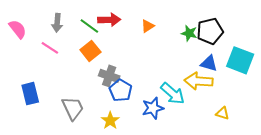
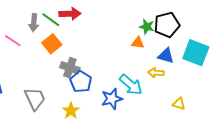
gray arrow: (57, 23) -> (34, 23), moved
orange triangle: (148, 26) -> (138, 43), moved, turned 40
yellow arrow: (199, 81) -> (156, 73), size x0.6

